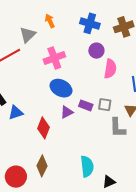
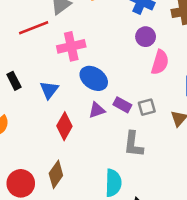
pink cross: (54, 58) -> (71, 46), moved
gray square: (105, 105) -> (147, 107), turned -32
blue triangle: (16, 113) -> (49, 90), moved, turned -42
gray L-shape: (118, 128) -> (133, 144), moved

